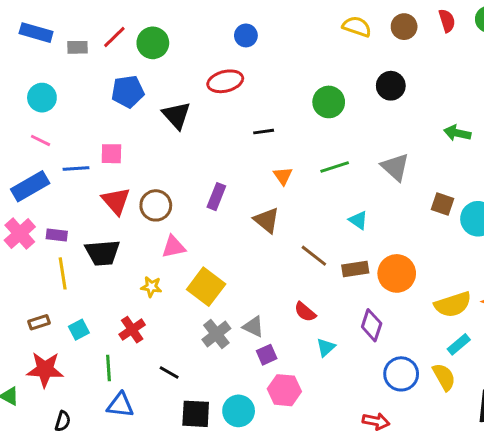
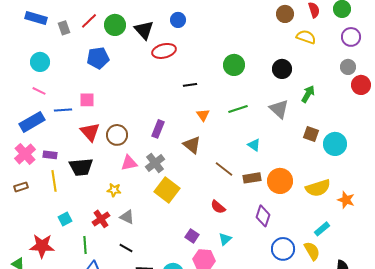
yellow semicircle: (357, 27) -> (306, 37), moved
gray rectangle: (77, 47) -> (64, 28), turned 72
black circle: (391, 86) -> (282, 69), moved
black triangle: (176, 115) -> (144, 30), moved
green arrow: (457, 133) -> (308, 94), moved, turned 108
yellow square: (206, 287) -> (167, 190), moved
yellow semicircle: (453, 304) -> (318, 188), moved
brown rectangle: (39, 322) -> (21, 187), moved
gray triangle: (253, 327) -> (127, 217), moved
gray cross: (216, 334) -> (155, 163), moved
cyan triangle: (326, 347) -> (225, 239), moved
purple square: (267, 355) -> (192, 236), turned -32

